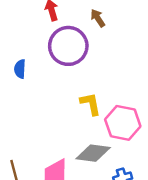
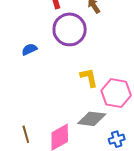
blue semicircle: (20, 69) -> (29, 49), turned 63

